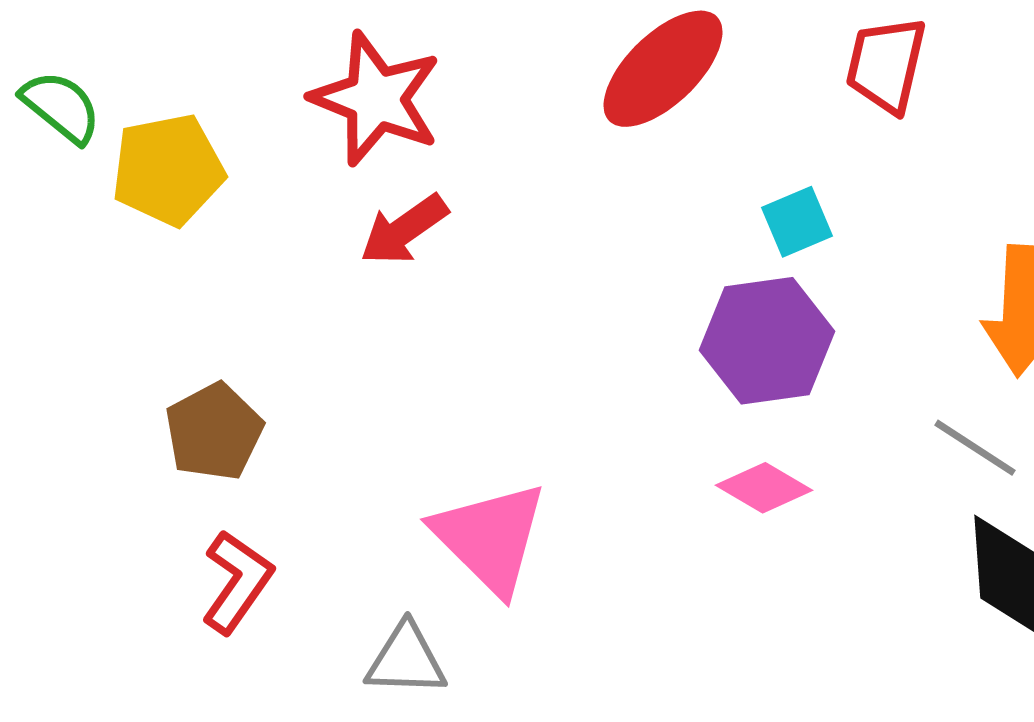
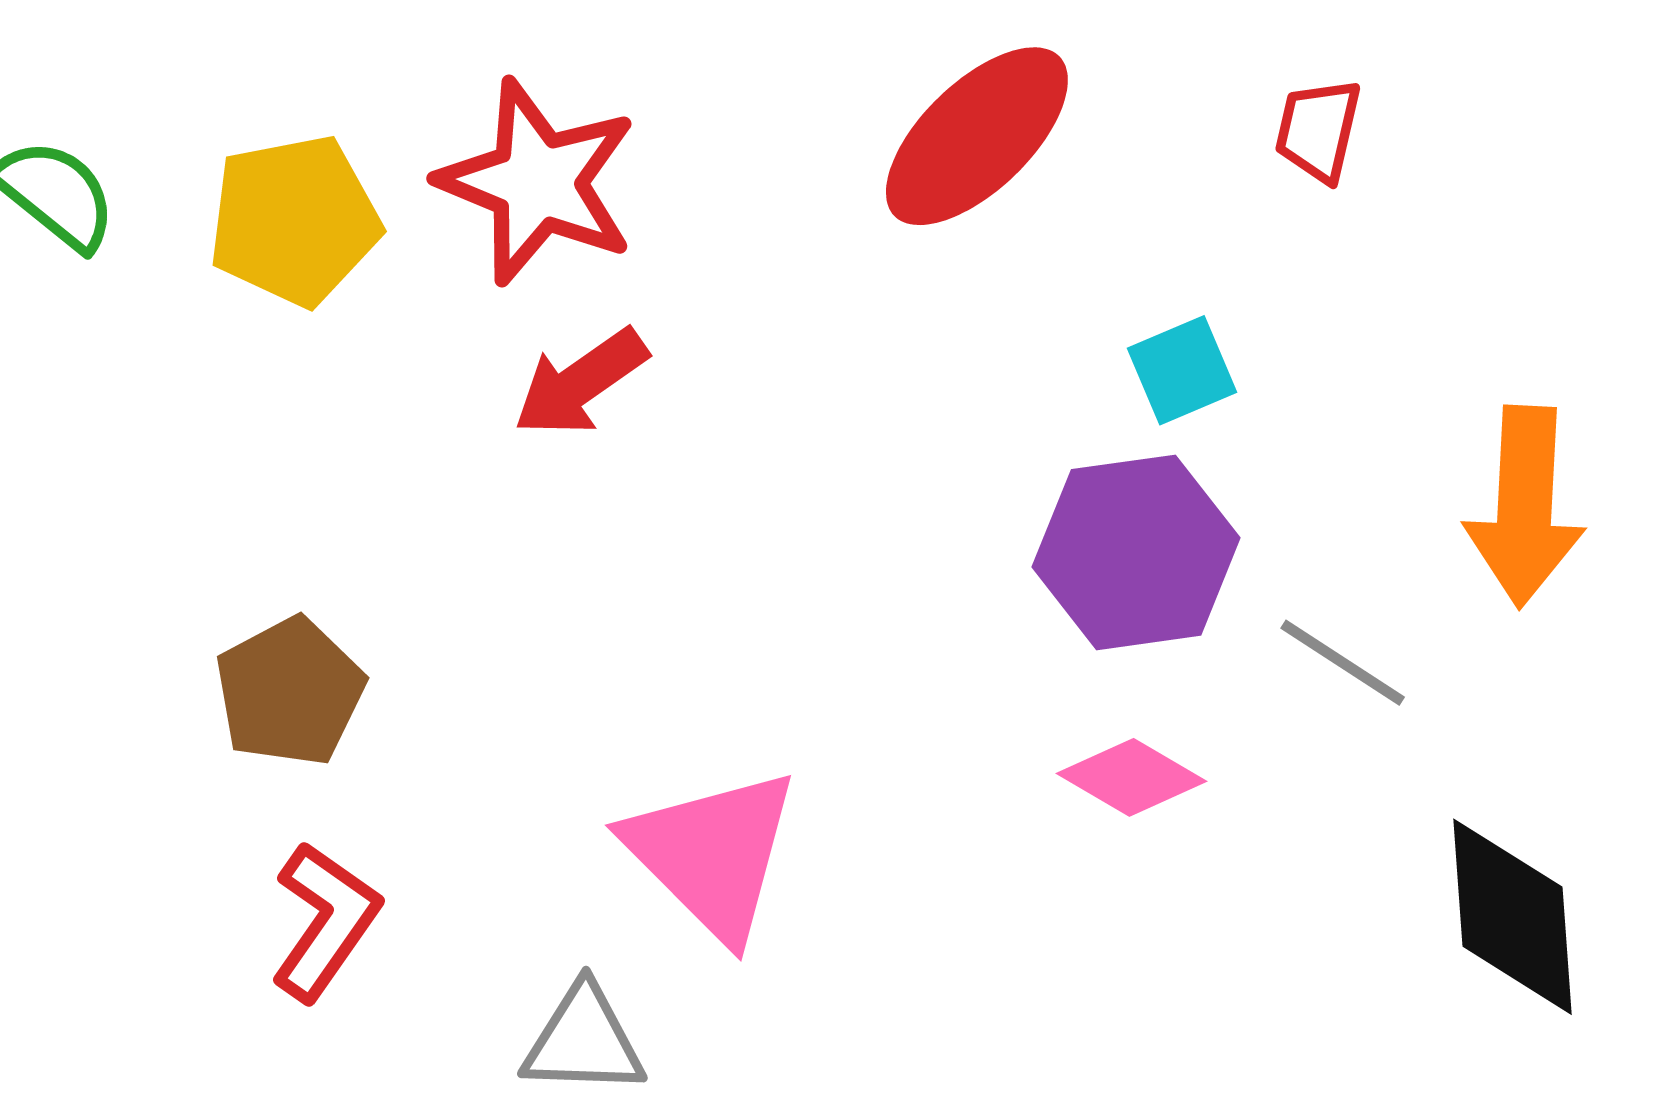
red trapezoid: (886, 65) -> (1318, 130), size x0.7
yellow pentagon: (168, 170) -> (294, 220), moved
gray line: (975, 448) -> (1343, 663), moved

